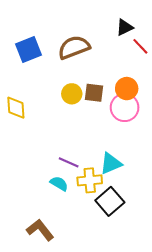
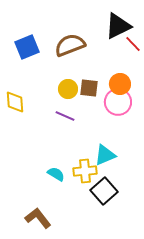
black triangle: (125, 27) -> (118, 26), size x1.6
purple line: (69, 162) -> (65, 116), moved

